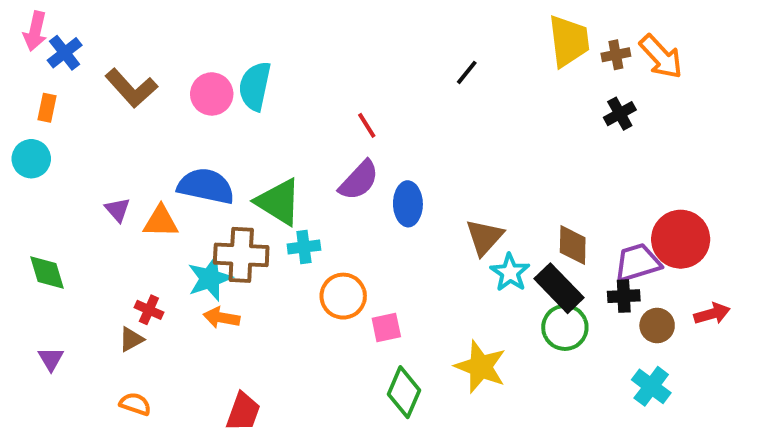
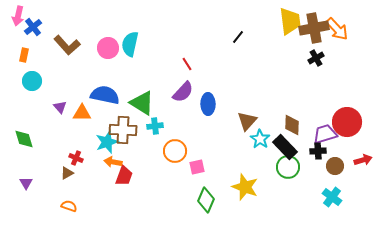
brown cross: (616, 55) -> (314, 28), size x2.0
cyan circle: (31, 159) -> (32, 81), moved
red trapezoid: (243, 412) -> (124, 176), moved

